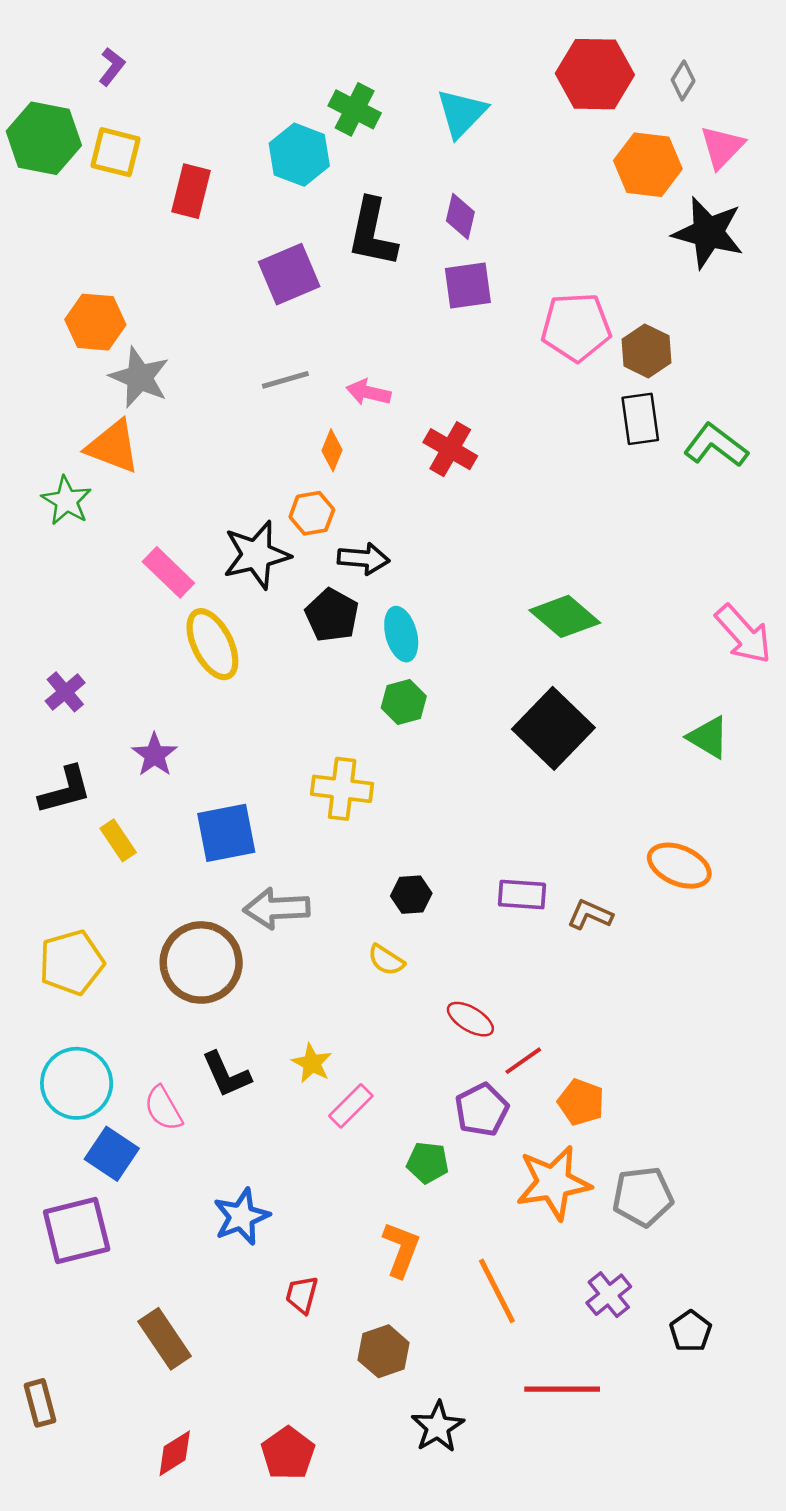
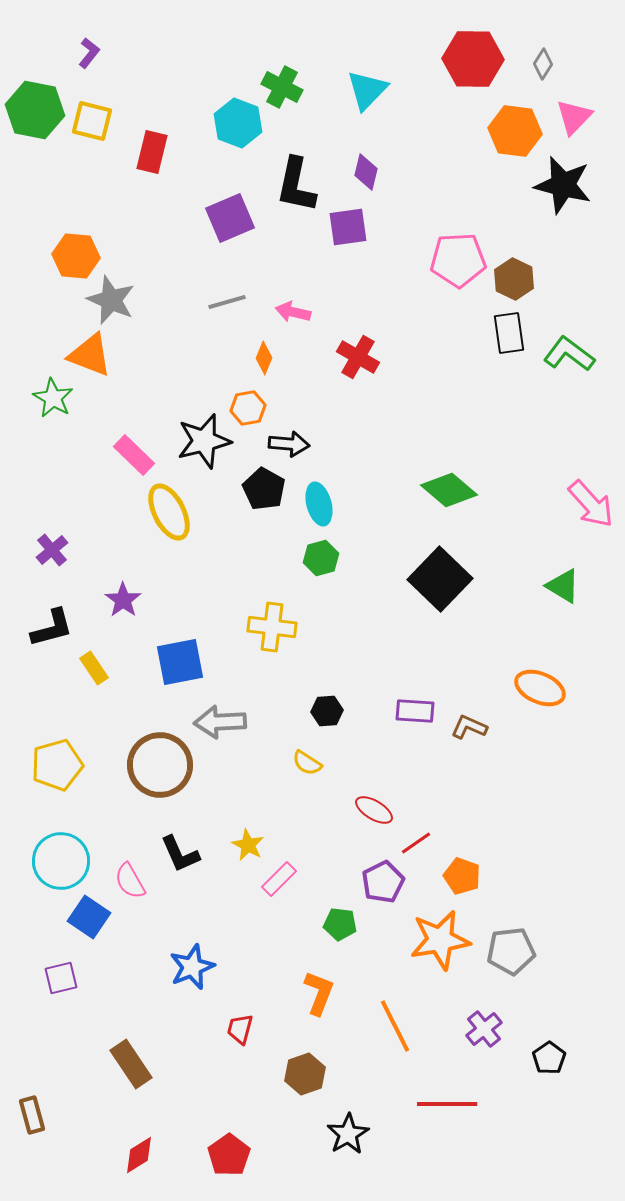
purple square: (468, 286) -> (348, 227), moved
purple square: (77, 1231) -> (61, 978), size x0.6

